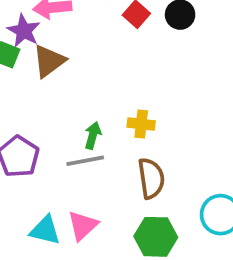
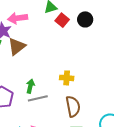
green arrow: (93, 135) -> (30, 86), moved

